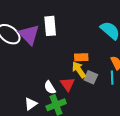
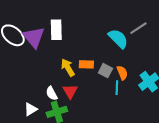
yellow arrow: (79, 70) -> (68, 68), moved
gray square: (91, 77) -> (105, 71), moved

